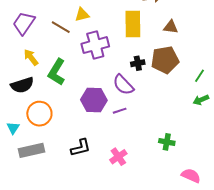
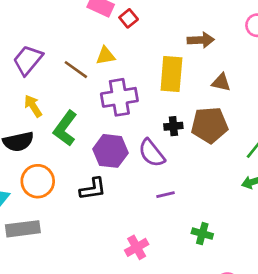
purple hexagon: (94, 100) -> (111, 151), moved
purple line: (120, 111) -> (165, 195), moved
black L-shape: (81, 148) -> (93, 189), moved

